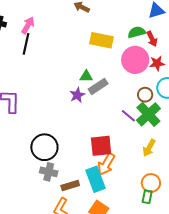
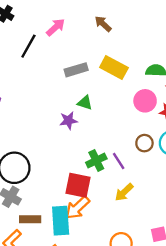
pink arrow: (28, 25) -> (56, 27), moved
pink circle: (135, 60) -> (145, 101), size x0.7
gray rectangle: (98, 86) -> (76, 70), moved
green cross: (148, 114) -> (96, 161), moved, size x0.7
yellow arrow: (149, 148) -> (124, 192), moved

